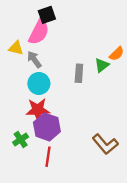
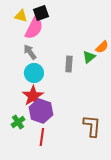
yellow triangle: (16, 48) -> (21, 16), moved
red star: (38, 110) -> (33, 96), turned -30
brown L-shape: (105, 144) -> (92, 126), turned -135

